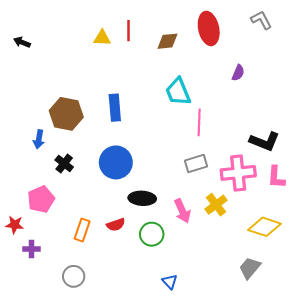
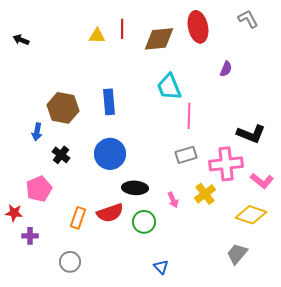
brown diamond: (168, 41) -> (159, 39), size x1.5
pink L-shape: (276, 177) -> (262, 181), moved, turned -55
pink arrow: (182, 211) -> (173, 200), size x0.7
red semicircle: (116, 225) -> (110, 213), size x1.5

